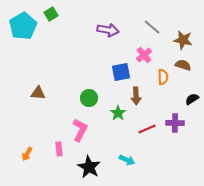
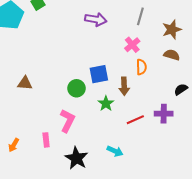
gray line: (152, 27) -> (140, 16), turned 66
brown star: (183, 40) -> (172, 30), turned -30
blue square: (121, 72) -> (99, 74), moved
orange semicircle: (163, 77) -> (141, 67), moved

